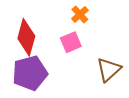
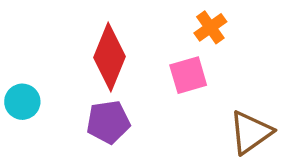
purple pentagon: (30, 73) -> (108, 122), size x0.7

